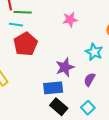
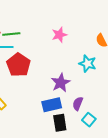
purple semicircle: (90, 80) -> (78, 104), moved
black rectangle: (59, 107) -> (60, 123), turned 48

